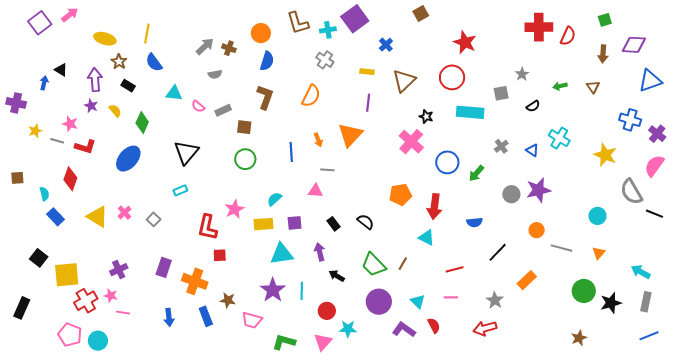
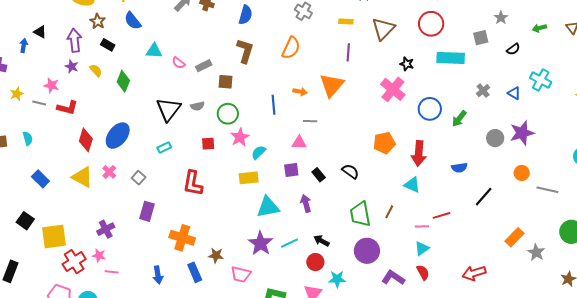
gray semicircle: (215, 74) -> (197, 106), moved
orange arrow: (318, 140) -> (300, 92), turned -56
blue ellipse: (128, 159) -> (118, 136), moved
red diamond: (70, 179) -> (86, 140), moved
cyan semicircle: (44, 194) -> (28, 138), moved
pink star: (234, 209) -> (240, 137), moved
purple square: (295, 223) -> (291, 170), moved
red square: (220, 255) -> (208, 144), moved
green trapezoid: (374, 265) -> (360, 214), turned 36
purple rectangle: (164, 267) -> (147, 211), moved
black arrow: (337, 276) -> (321, 241), moved
orange rectangle: (527, 280) -> (514, 237), moved
cyan line: (302, 291) -> (290, 243), turned 66
pink line: (451, 297) -> (422, 226), moved
gray star: (495, 300) -> (536, 252), moved
cyan triangle: (418, 302) -> (422, 248), moved, turned 42

